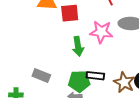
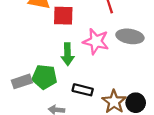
gray rectangle: (41, 75) -> (22, 81), turned -48
green pentagon: (79, 81) -> (44, 77), moved

